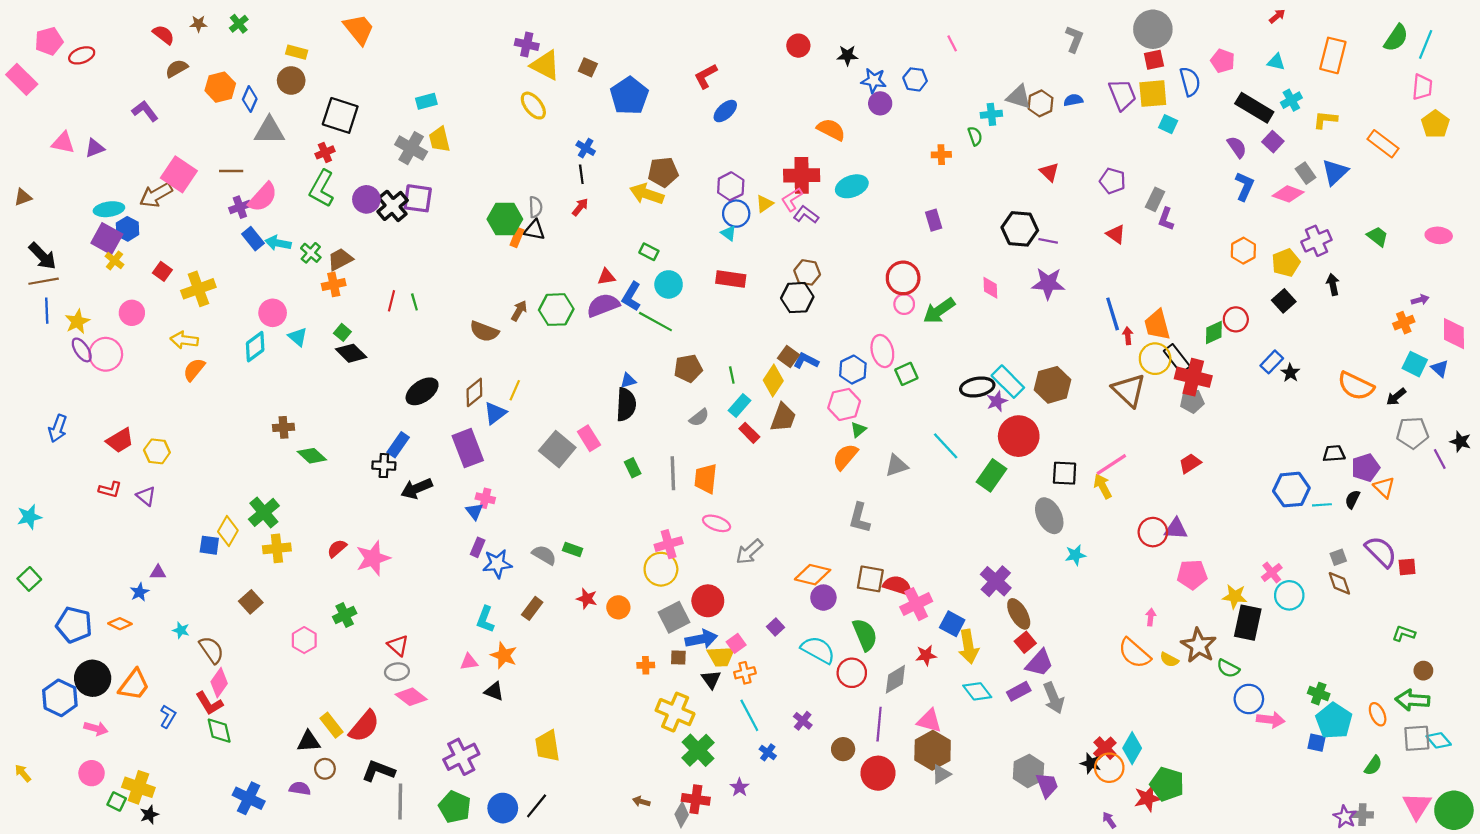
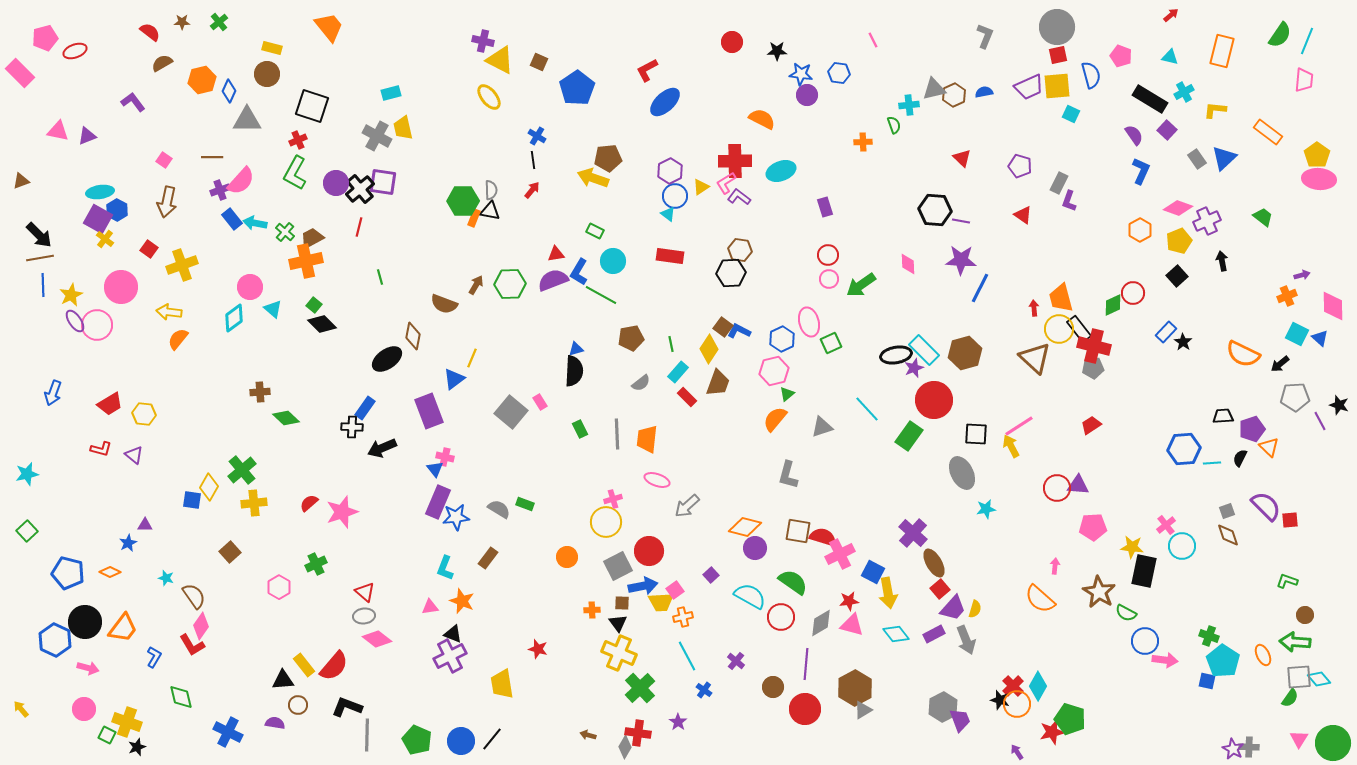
purple trapezoid: (1122, 95) -> (1029, 87), turned 88
gray triangle: (1019, 97) -> (934, 89), turned -30
blue ellipse: (725, 111) -> (665, 102), size x1.4
yellow pentagon: (1435, 124) -> (1317, 155), moved
pink square: (179, 174) -> (164, 160), size x0.5
pink diamond: (1288, 194) -> (1178, 208), moved
brown arrow: (156, 195) -> (167, 202), moved, turned -48
purple rectangle: (934, 220) -> (825, 207), moved
pink ellipse: (1439, 235) -> (1319, 179), moved, size x1.4
red circle: (903, 278) -> (828, 255), size x0.7
orange cross: (334, 284) -> (306, 261), size x1.5
red line: (391, 301) -> (359, 227), moved
pink circle: (132, 313) -> (121, 287), size x1.4
blue line: (1113, 314) -> (980, 288), moved, turned 44
brown diamond: (474, 392) -> (413, 336), moved, turned -40
pink rectangle: (589, 438) -> (540, 402), size x0.7
pink cross: (669, 544) -> (613, 499), size x0.7
purple rectangle: (478, 547) -> (438, 502), size x1.8
red star: (587, 599) -> (538, 649), moved
green semicircle: (865, 635) -> (793, 582), turned -32
yellow semicircle: (1169, 660) -> (975, 609), moved, turned -102
black triangle: (711, 679) -> (618, 623), moved
pink triangle: (929, 721) -> (852, 625), moved
green diamond: (219, 731) -> (181, 697), moved
purple cross: (461, 757) -> (450, 656), moved
green semicircle: (1373, 766) -> (1290, 698), moved
pink triangle: (1417, 806) -> (1299, 739), size x0.7

